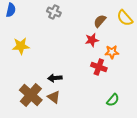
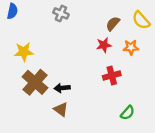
orange star: (112, 52) -> (131, 47), moved
red cross: (99, 67) -> (112, 76), turned -35
brown cross: (31, 95) -> (35, 82), moved

